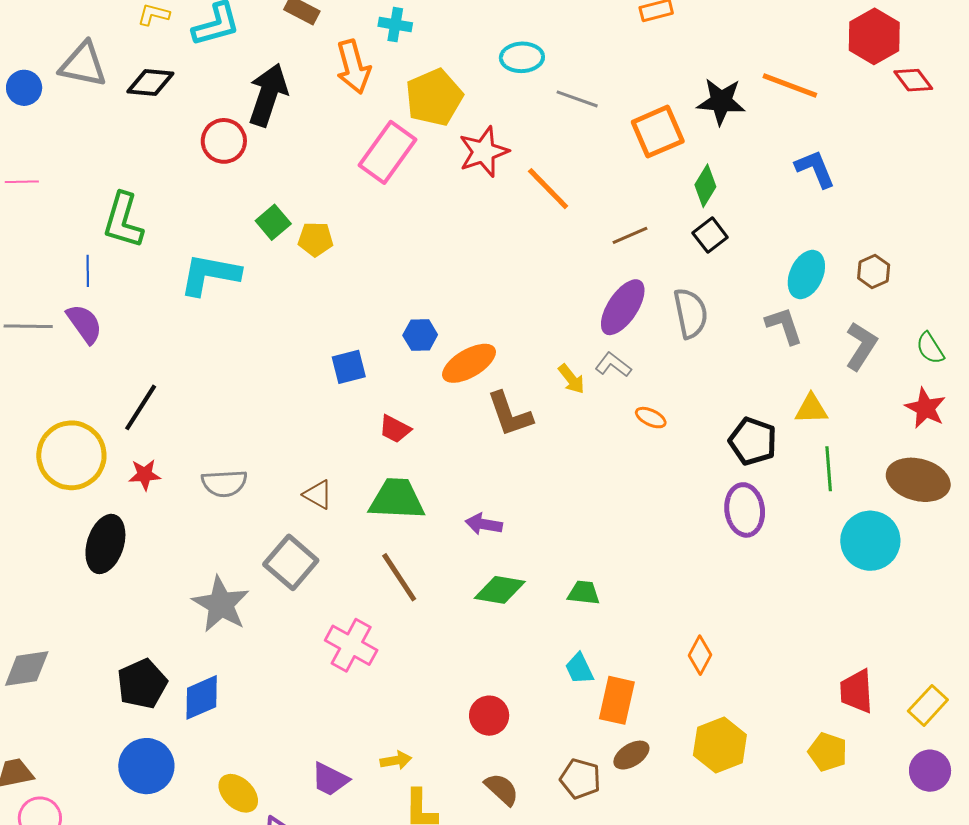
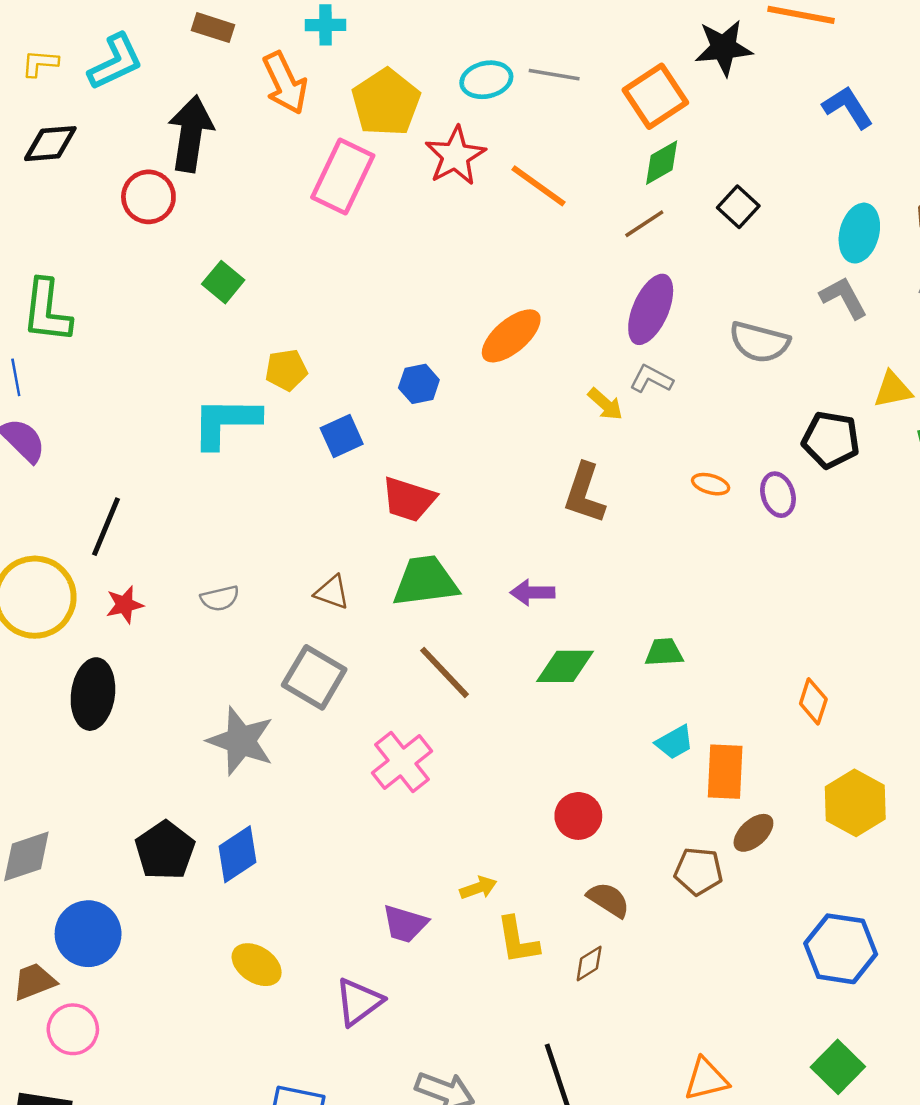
cyan ellipse: (522, 57) -> (486, 80), moved
green diamond: (705, 186) -> (662, 163), moved, turned 39
yellow pentagon: (315, 239) -> (286, 370), moved
cyan L-shape: (210, 274) -> (226, 422), moved
gray semicircle: (691, 313) -> (759, 342), moved, turned 126
orange ellipse: (469, 363) -> (511, 336), moved
brown L-shape: (510, 414) -> (584, 493), moved, turned 48
orange ellipse: (651, 418) -> (711, 484), moved
red trapezoid: (395, 429) -> (409, 499), size x1.4
gray semicircle: (224, 483) -> (220, 598), size x0.7
purple ellipse: (745, 510) -> (778, 495), moved, size x0.7
pink cross: (351, 645) -> (402, 762), turned 33
cyan trapezoid: (579, 669) -> (674, 742), turned -84
blue circle: (146, 766) -> (88, 934), moved
yellow ellipse: (238, 793) -> (257, 965), moved

